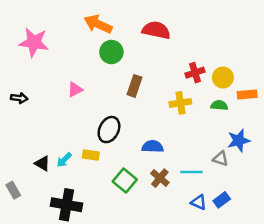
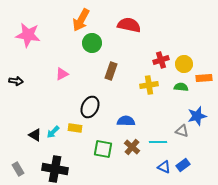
orange arrow: (98, 24) -> (81, 20), turned -85
green square: (125, 180) -> (103, 149), turned -30
gray rectangle: (13, 190) -> (18, 169), moved

